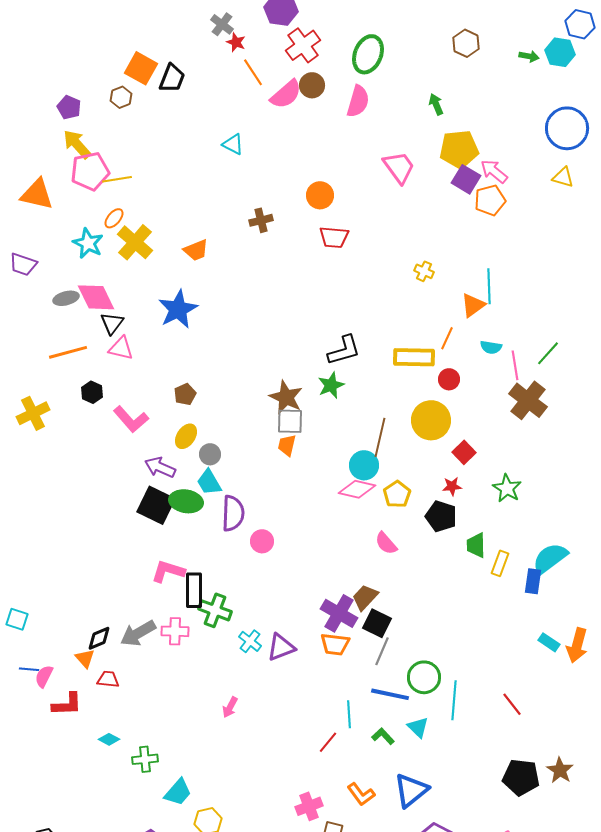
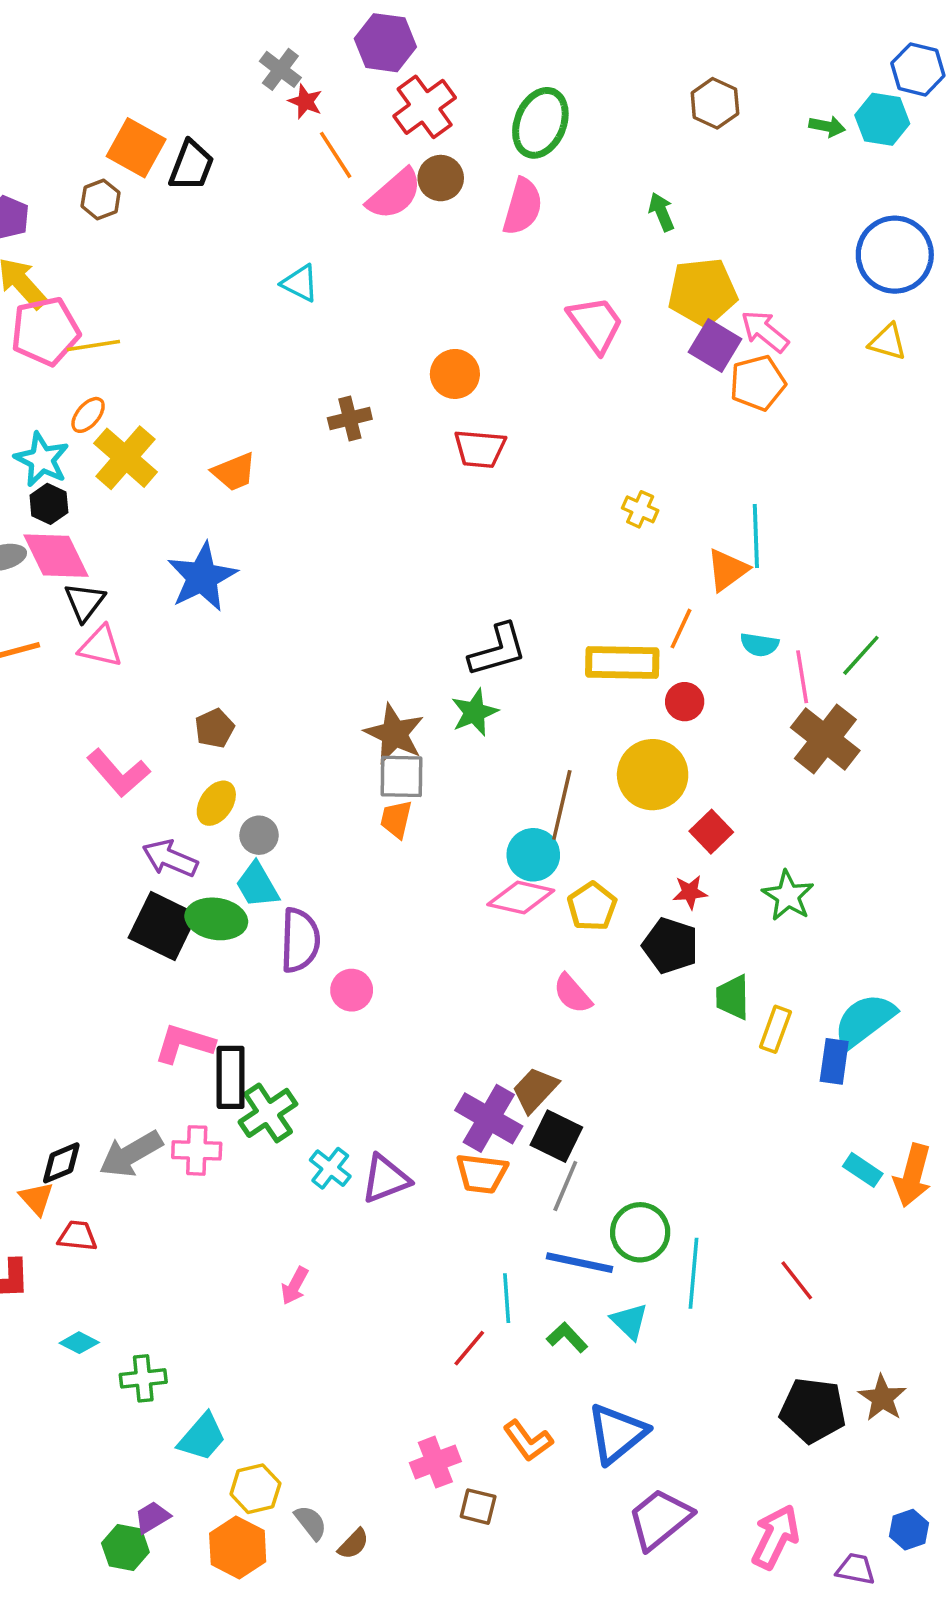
black hexagon: (92, 392) -> (49, 504), moved
green cross: (215, 610) -> (268, 1113), turned 36

